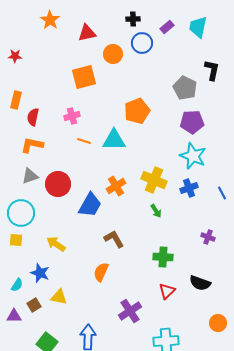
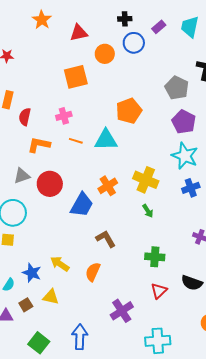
purple pentagon: (192, 122) -> (184, 122), turned 30
orange L-shape: (32, 145) -> (39, 145), moved
blue cross: (189, 188) -> (191, 188), moved
yellow arrow: (56, 244) -> (60, 264), moved

